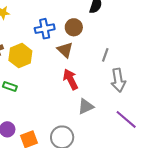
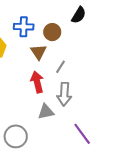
gray line: (105, 55) -> (60, 67), moved
gray arrow: (118, 80) -> (64, 94), moved

